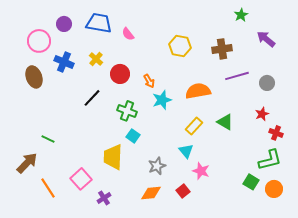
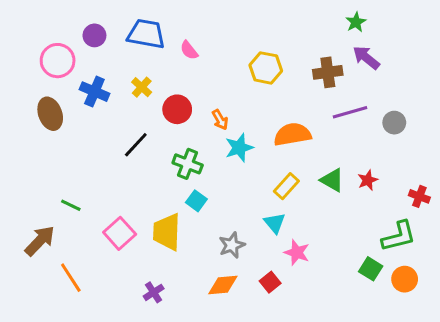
purple arrow: (266, 39) -> (366, 58), moved
red star: (262, 114) -> (368, 180), moved
red cross: (276, 133) -> (419, 196), moved
pink square: (81, 179) -> (120, 233), moved

